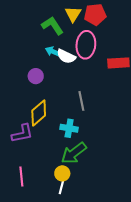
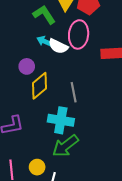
yellow diamond: (39, 113) -> (39, 86), moved
cyan cross: (69, 128) -> (61, 120), size x1.4
yellow circle: (62, 173) -> (37, 167), moved

